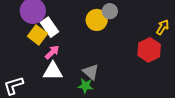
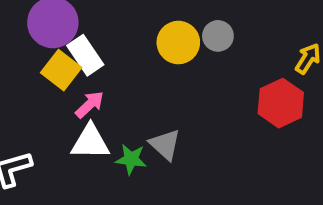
gray circle: (110, 11) -> (218, 36), moved
green star: (86, 86) -> (131, 159), moved

